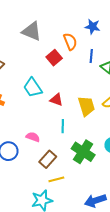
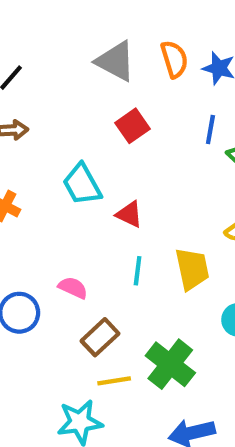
gray triangle: (32, 31) -> (116, 61), moved
orange semicircle: (70, 42) -> (174, 59), moved
yellow trapezoid: (86, 106) -> (192, 269), moved
green cross: (83, 152) -> (170, 364), moved

